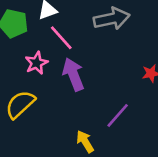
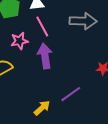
yellow arrow: (85, 142) -> (42, 108), turned 66

